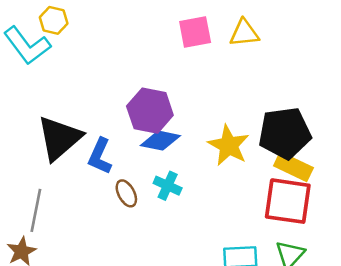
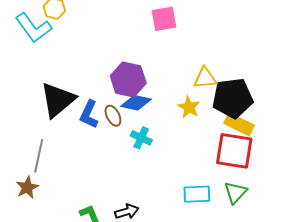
yellow triangle: (244, 33) -> (205, 78), moved
yellow star: (229, 145) -> (189, 107), size x0.7
brown ellipse: (126, 193) -> (113, 116), moved

